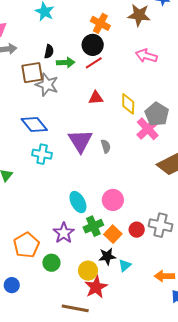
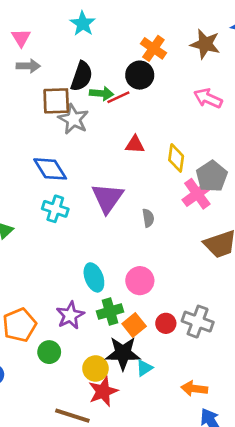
black semicircle: (49, 51) -> (82, 76), size x1.6
red line: (94, 63) -> (118, 97), moved
gray semicircle: (106, 146) -> (148, 218), moved
black star: (107, 256) -> (123, 353), size x1.5

